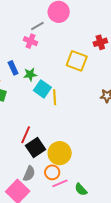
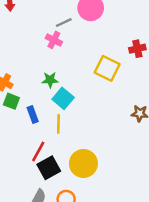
blue rectangle: (13, 68) -> (33, 114), moved
yellow line: (55, 97) -> (58, 124), moved
yellow circle: (60, 153) -> (83, 163), moved

